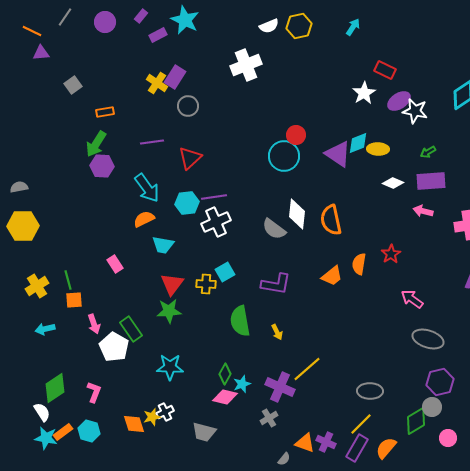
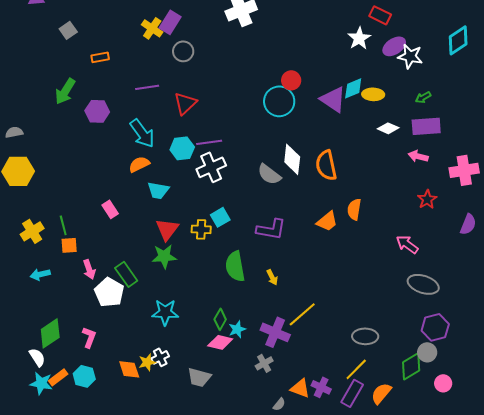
green arrow: (96, 144) -> (65, 91), moved
red star: (391, 254) -> (427, 199), moved

